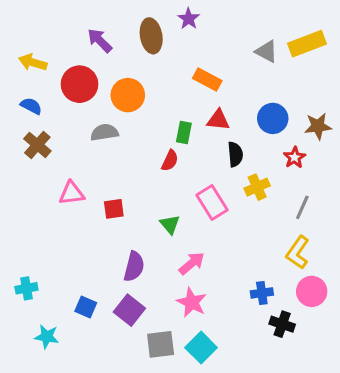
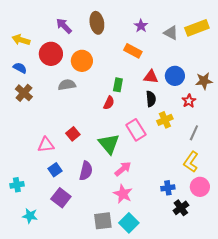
purple star: (189, 19) -> (141, 26), moved
red triangle: (218, 120) -> (151, 77), moved
pink triangle: (72, 193) -> (46, 145), moved
red square: (114, 209) -> (73, 134), turned -32
green triangle: (170, 224) -> (109, 144), size x1.6
blue square: (86, 307) -> (55, 170), moved, turned 32
purple square: (129, 310) -> (61, 198), moved
black cross: (282, 324) -> (181, 208), turned 35

